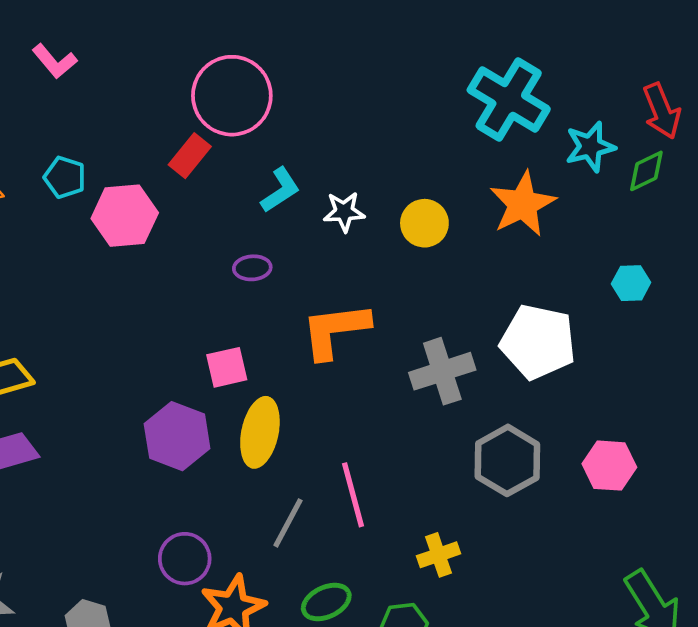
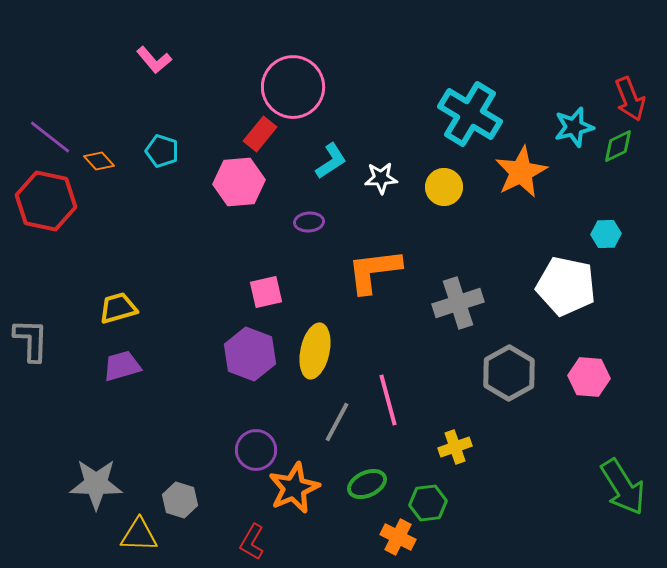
cyan cross: (509, 99) -> (470, 114), moved
pink hexagon: (125, 216) -> (239, 182), moved
white pentagon: (538, 342) -> (566, 286), moved
pink square: (227, 367) -> (266, 292), moved

